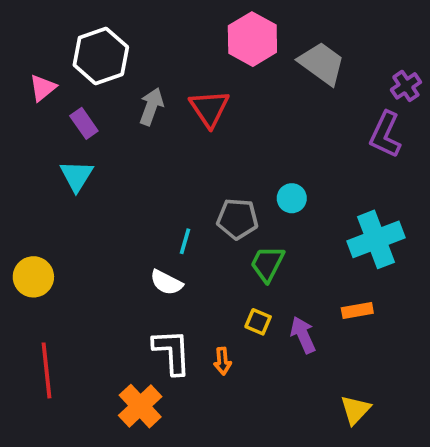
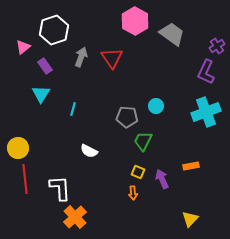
cyan cross: (376, 239) -> (206, 112), moved
cyan line: (185, 241) -> (73, 109), moved
white L-shape: (172, 352) -> (60, 188), moved
orange arrow: (222, 361) -> (133, 193), moved
red line: (47, 370) -> (25, 179), moved

